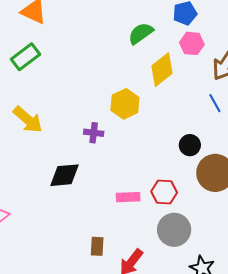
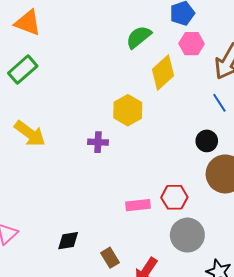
black circle: (190, 145) -> (207, 141), moved
black diamond: (65, 175) -> (68, 241), moved, size x0.7
brown rectangle: (97, 246) -> (110, 258), turned -30

